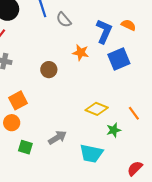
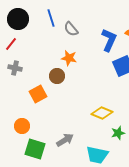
orange star: (81, 53) -> (69, 58), moved
orange square: (18, 100) -> (38, 94), moved
green square: (25, 147) -> (35, 149), size x1.5

